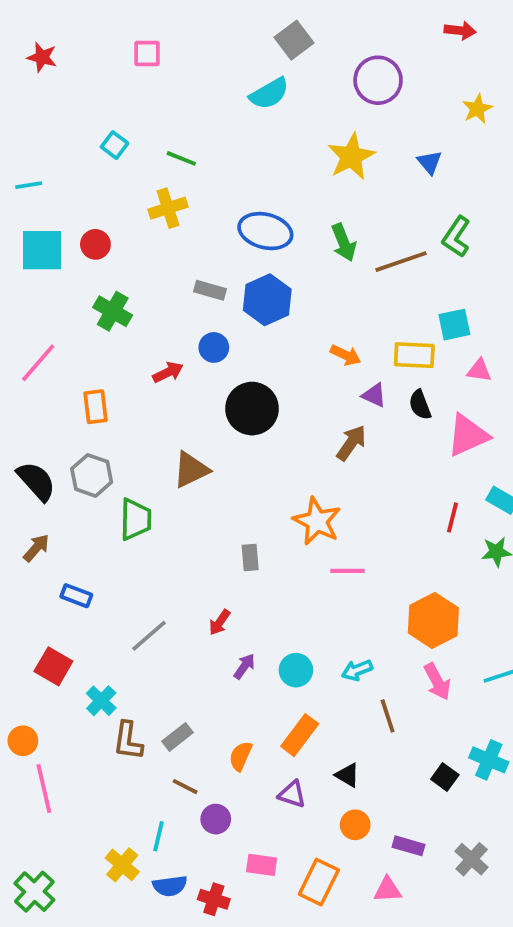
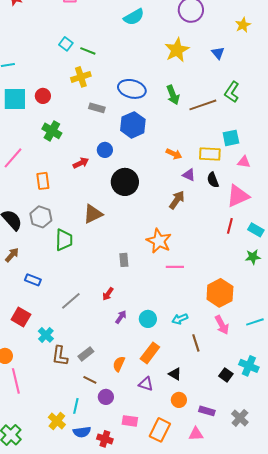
cyan square: (115, 145) -> (66, 44), moved
gray rectangle: (210, 290) -> (97, 108), moved
red line: (452, 517) -> (230, 226), moved

